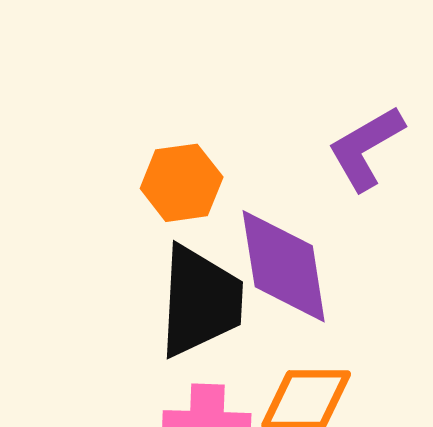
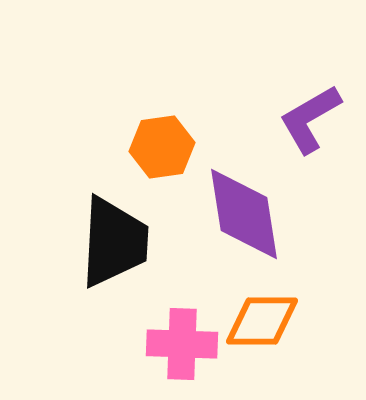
black trapezoid: (200, 301) -> (114, 242), moved

